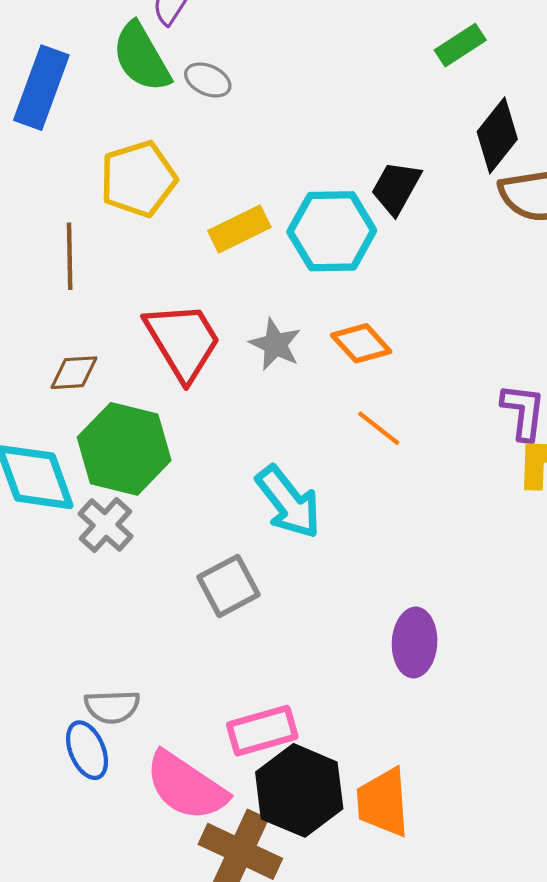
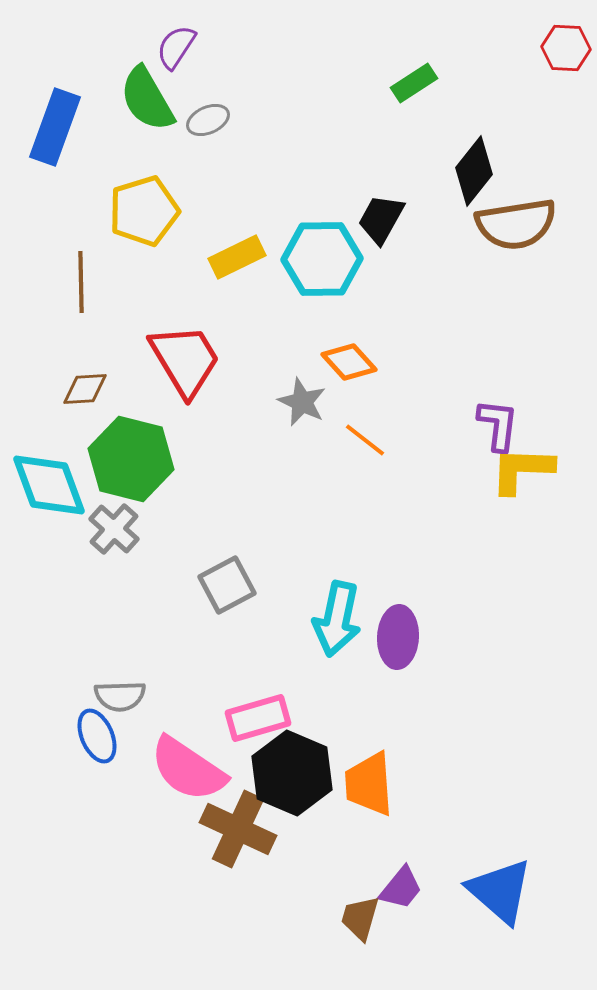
green rectangle: (460, 45) -> (414, 83), moved
gray ellipse: (208, 80) -> (208, 120), turned -48
gray star: (275, 344) -> (302, 402), moved
cyan arrow: (288, 502) -> (337, 619), moved, turned 50

